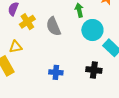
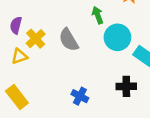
yellow triangle: (16, 47) -> (19, 56), moved
blue cross: (56, 72) -> (80, 96), turned 32

